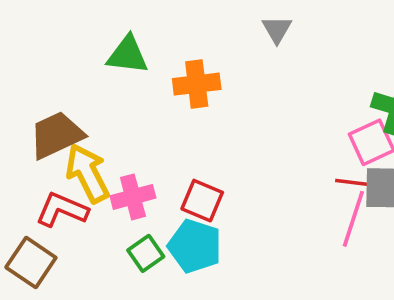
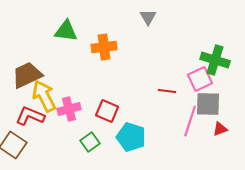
red line: (351, 182) -> (167, 91), moved
cyan pentagon: (195, 246) -> (131, 137), moved
green square: (146, 253) -> (90, 142), moved

